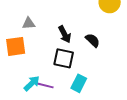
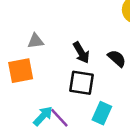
purple line: (45, 85) -> (59, 118), turned 36

